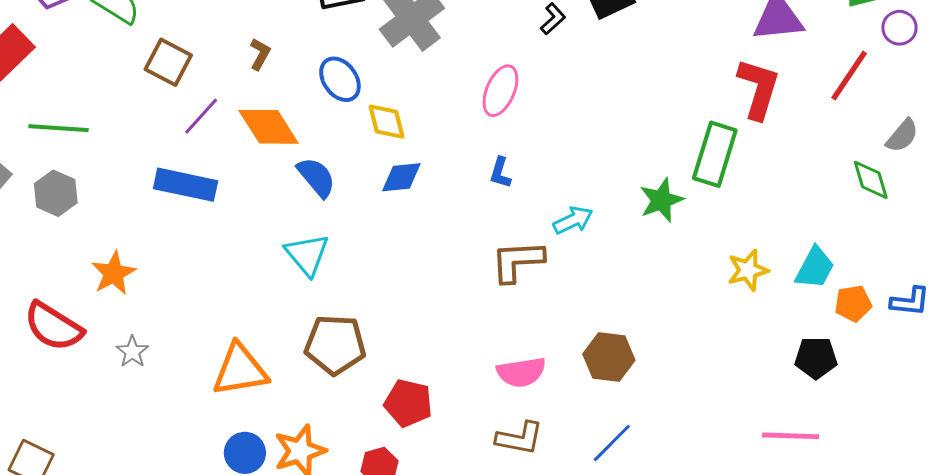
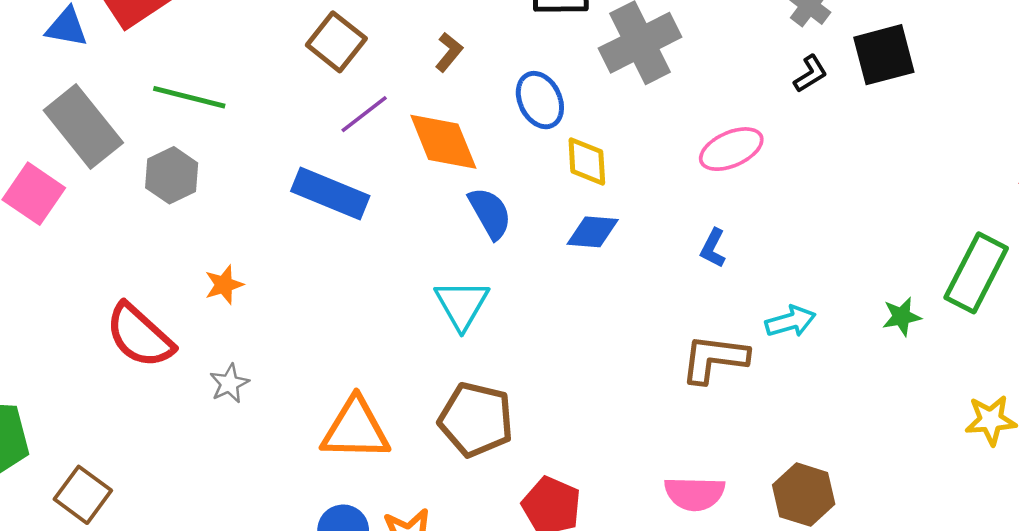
pink ellipse: (500, 91) -> (731, 149), turned 33
green star: (661, 200) -> (902, 317), size x0.7
orange star: (114, 273) -> (224, 285), size x0.7

